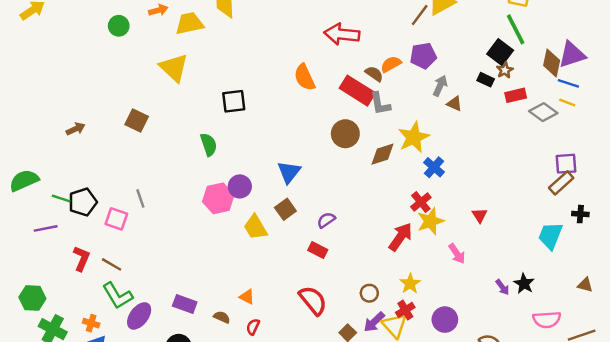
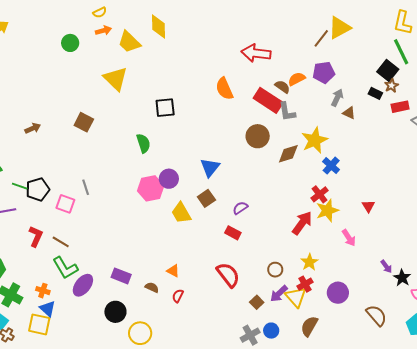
yellow trapezoid: (189, 23) -> (129, 42), turned -125
black star: (524, 284) -> (402, 278), moved

